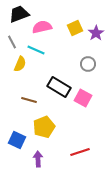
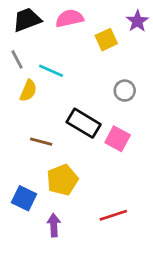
pink semicircle: (42, 27) -> (69, 18), moved
purple star: (96, 33) -> (137, 21), moved

